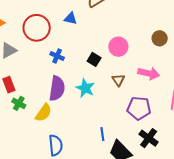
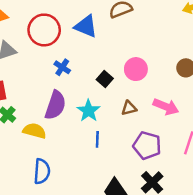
blue triangle: (71, 19) -> (86, 26), size x1.5
brown triangle: (118, 80) -> (129, 108), turned 40
yellow semicircle: (44, 113) -> (35, 131), turned -120
blue line: (102, 134) -> (97, 139), moved

